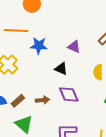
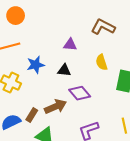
blue star: (39, 46) -> (36, 65), moved
brown arrow: (42, 100) -> (56, 107), size x1.5

